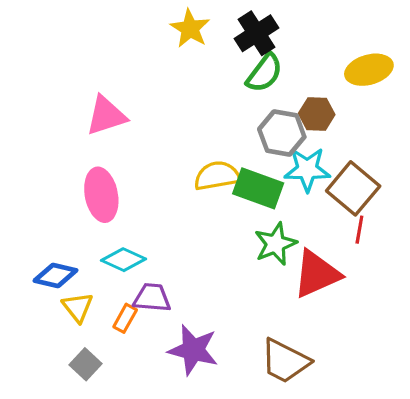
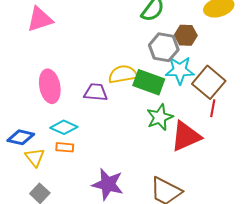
pink triangle: (106, 116) -> (40, 19), moved
purple trapezoid: (152, 298) -> (96, 92), moved
orange rectangle: (125, 318) -> (65, 147), moved, turned 66

